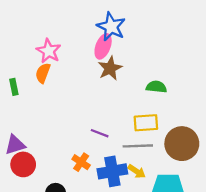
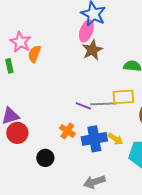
pink star: (49, 51) -> (20, 42), moved
gray line: (138, 146) -> (103, 104), moved

